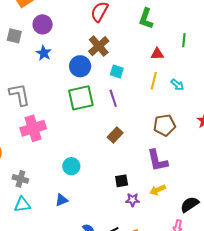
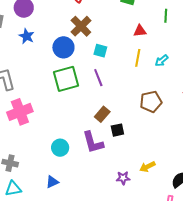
cyan arrow: (177, 85) -> (162, 61), turned 104
purple L-shape: (157, 160) -> (93, 142), moved
black square: (122, 181) -> (117, 130), moved

